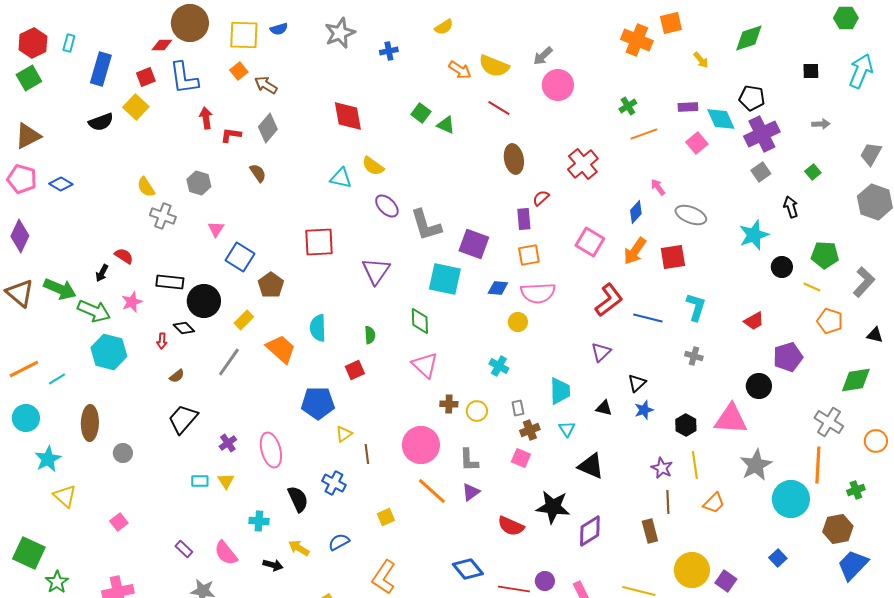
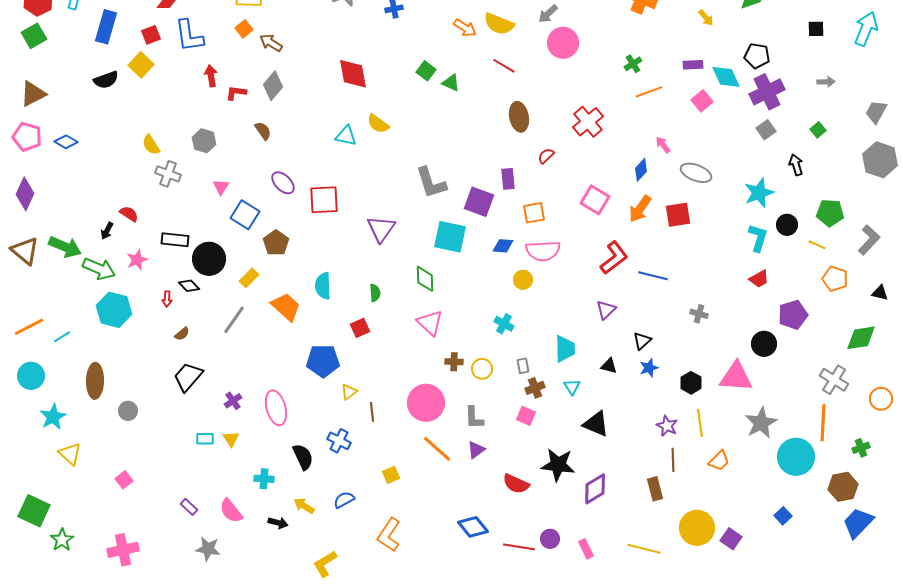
purple ellipse: (387, 206) -> (283, 183), moved
purple rectangle: (524, 219) -> (508, 179), moved
cyan L-shape: (696, 307) -> (758, 238), moved

